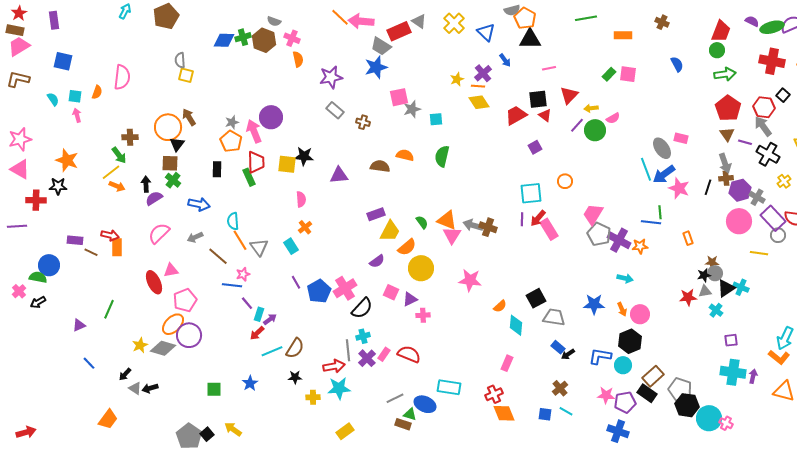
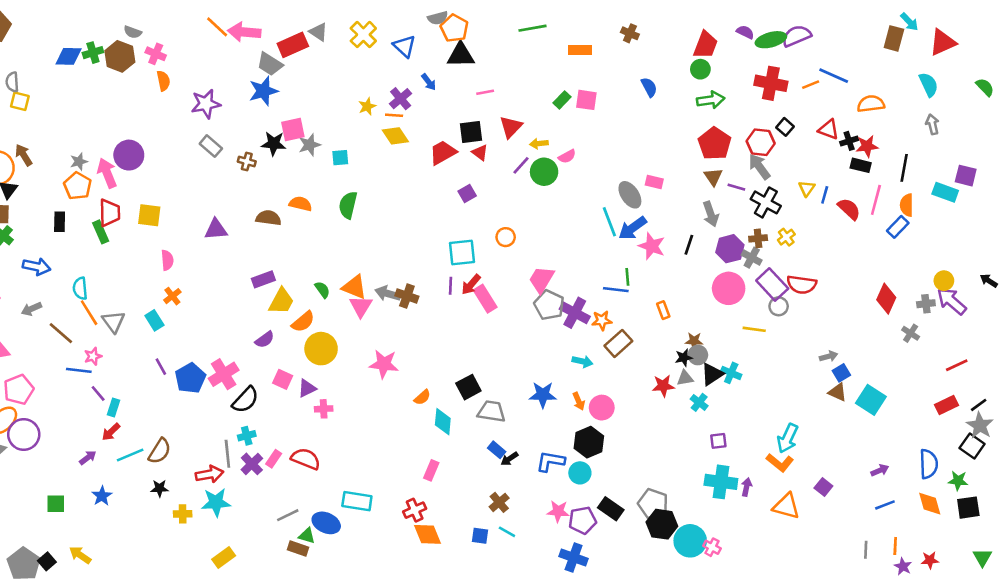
black star: (304, 156) -> (274, 144), moved
brown cross: (726, 178) -> (758, 238), moved
purple arrow: (270, 319) -> (88, 458), moved
brown rectangle: (653, 376) -> (618, 343), moved

